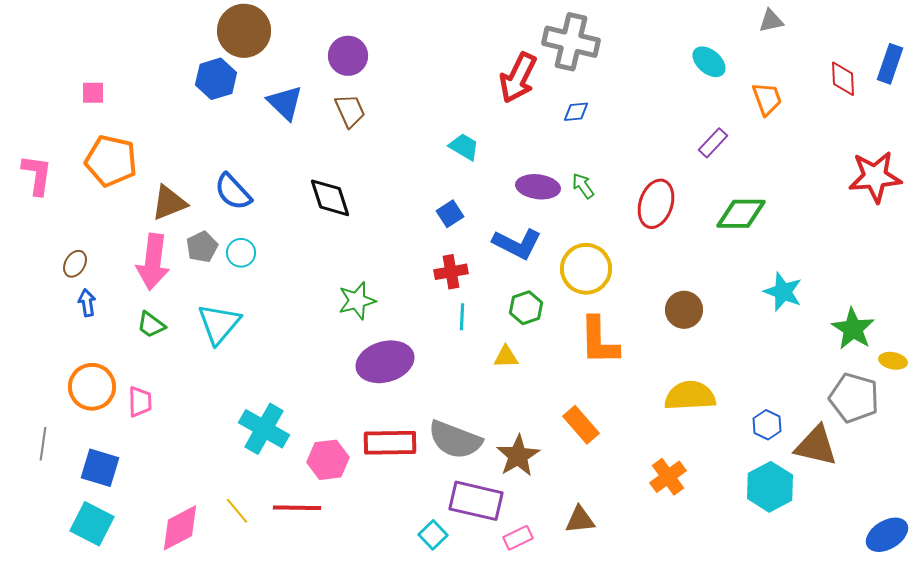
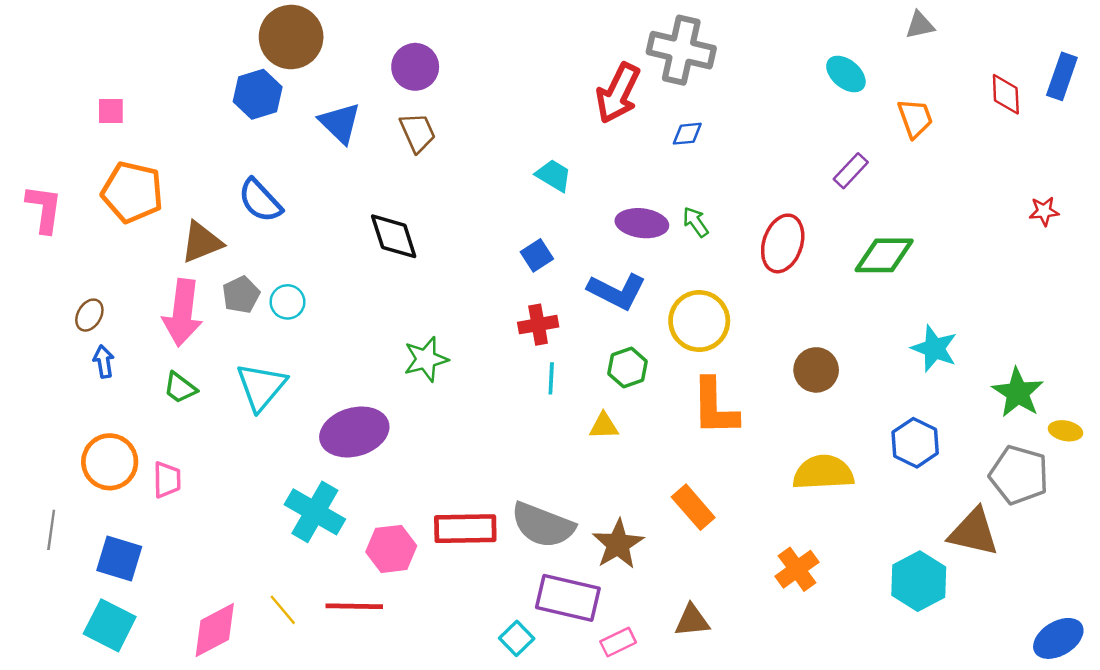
red star: (875, 177) -> (1044, 211), size x0.5
blue semicircle: (233, 192) -> (260, 200), moved
purple ellipse: (385, 362) -> (354, 432), moved
blue hexagon: (767, 425) -> (915, 443), moved, size x1.4

